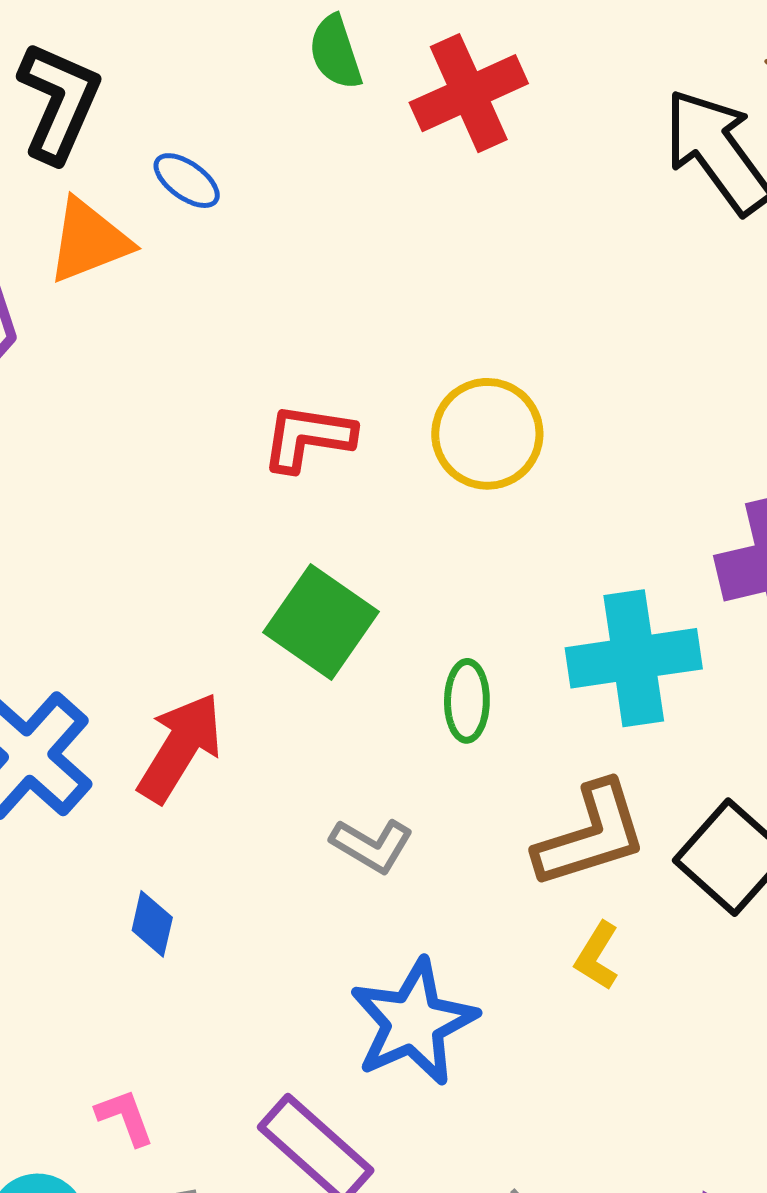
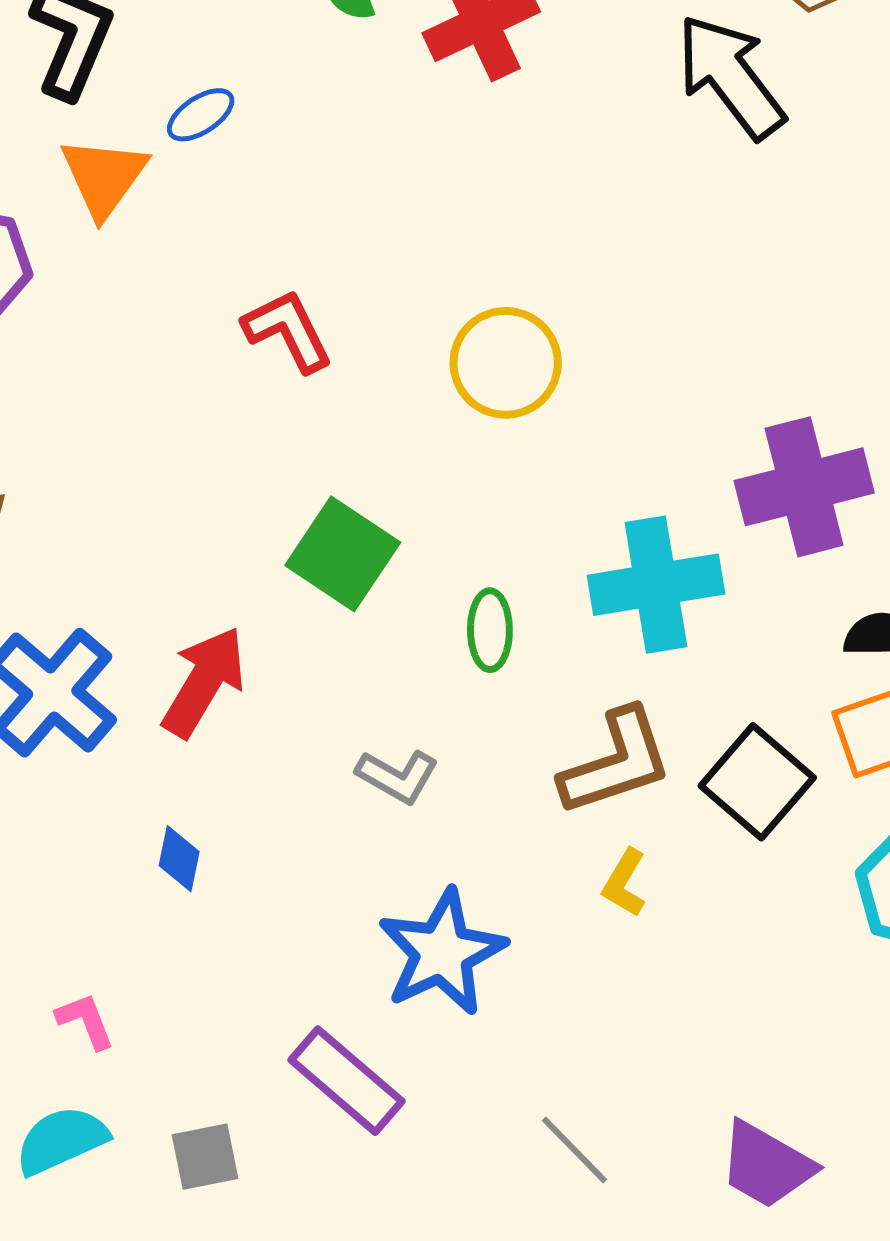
blue ellipse: (187, 181) -> (201, 115), turned -68
orange triangle: (89, 241) -> (104, 177), turned -32
red L-shape: (308, 437) -> (288, 331), moved, turned 56
pink L-shape: (125, 1117) -> (85, 1021), moved

